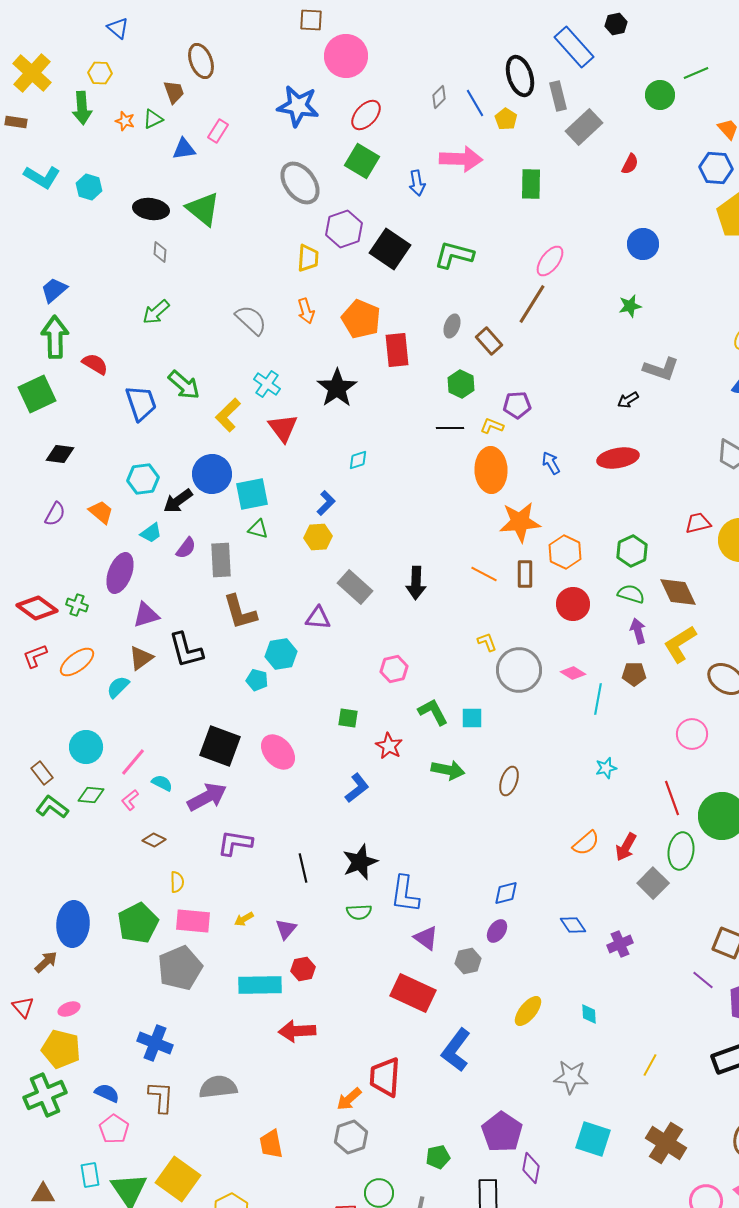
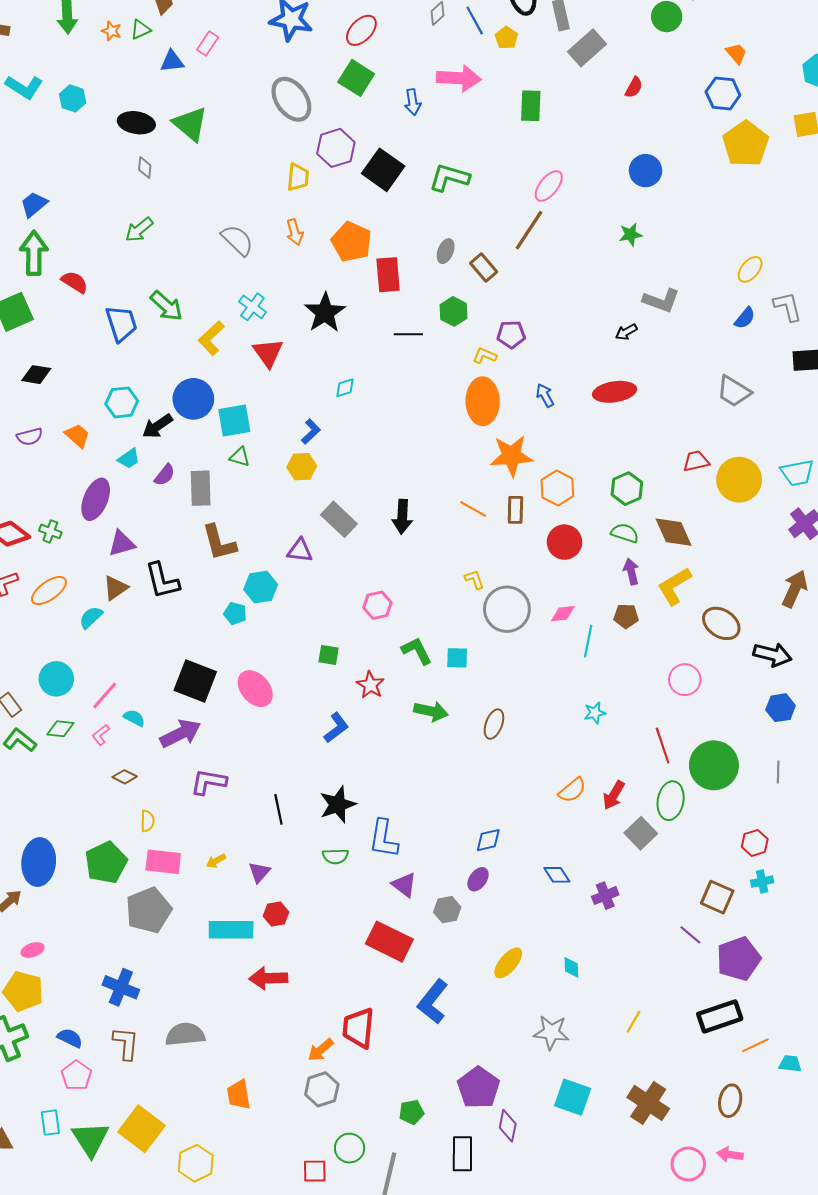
black line: (450, 428) -> (408, 334), moved
purple semicircle: (55, 514) -> (30, 437), turned 45
pink diamond: (573, 673) -> (563, 614), turned -40

